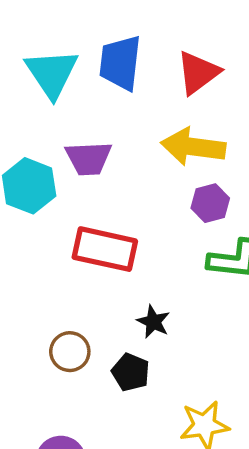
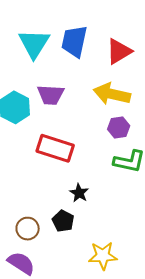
brown circle: (70, 352) -> (28, 229), moved

